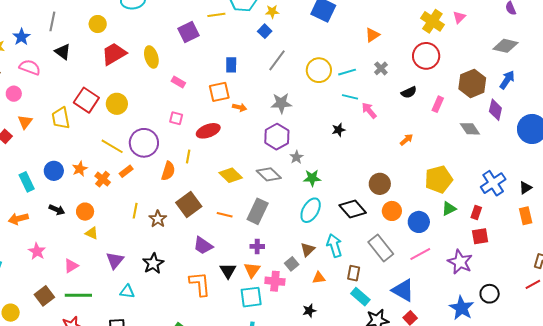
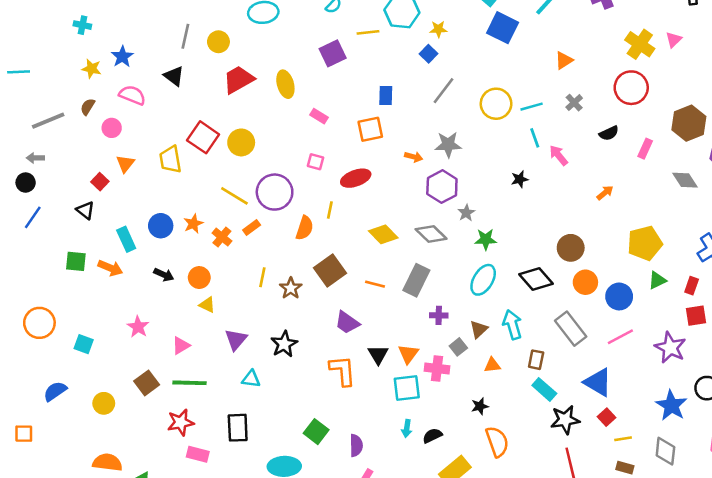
gray line: (52, 21) -> (185, 36), moved
cyan line: (350, 97) -> (535, 138), turned 56
orange arrow: (239, 107) -> (414, 157), moved
orange arrow: (18, 219) -> (110, 268), moved, turned -144
purple cross: (257, 246) -> (439, 315), moved

